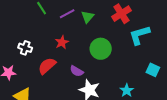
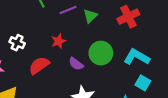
cyan L-shape: (140, 35) -> (137, 57), moved, turned 40
cyan square: (153, 70) -> (143, 83), moved
purple semicircle: (77, 71) -> (76, 64), moved

